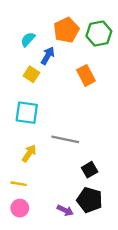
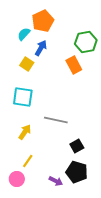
orange pentagon: (66, 30) -> (43, 21), moved
green hexagon: (99, 34) -> (86, 42), moved
yellow line: (19, 184) -> (28, 161), moved, turned -64

